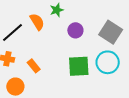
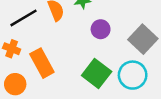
orange rectangle: (34, 66) -> (42, 63), size x1.6
green square: (79, 66) -> (97, 74), turned 30

